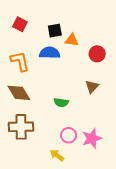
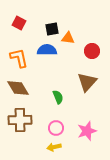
brown triangle: (92, 87) -> (87, 82), size x1.5
green semicircle: (61, 102) -> (58, 97), turned -120
pink circle: (69, 135) -> (56, 128), moved
yellow arrow: (57, 155) -> (54, 147), turned -48

